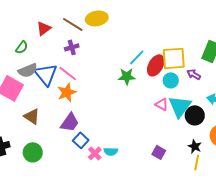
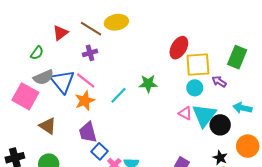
cyan line: (137, 57) -> (119, 95), moved
red ellipse: (156, 65) -> (179, 48), moved
purple trapezoid: (70, 122) -> (88, 132), turned 130

